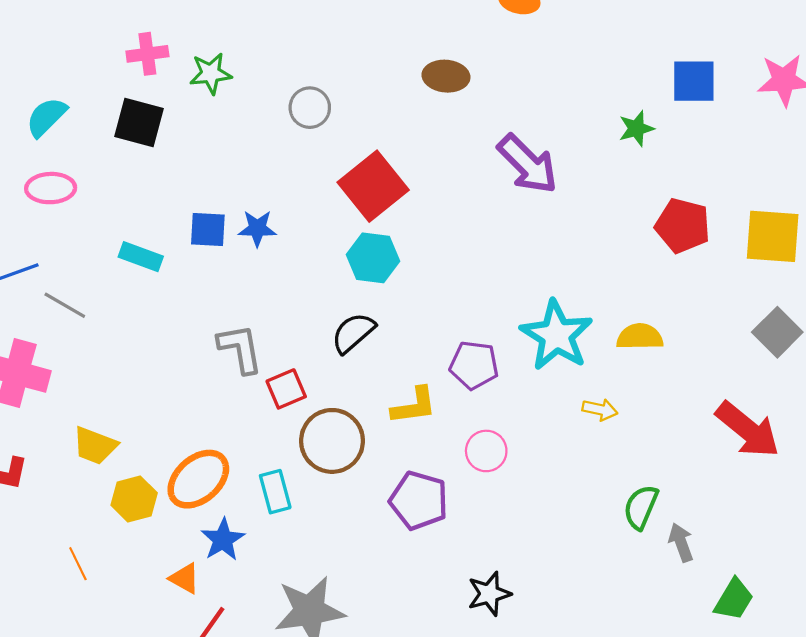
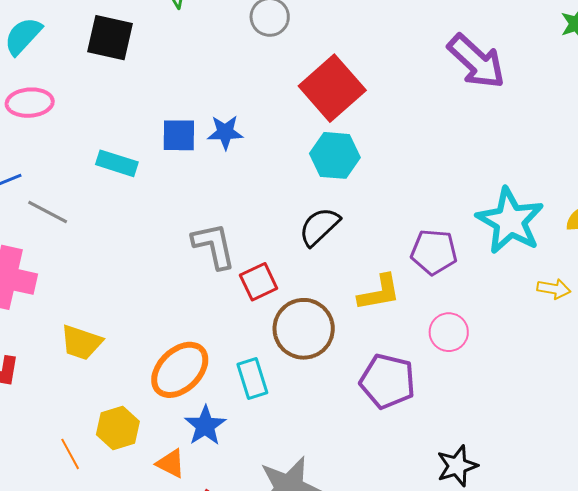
yellow hexagon: (134, 499) -> (118, 428), moved

